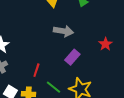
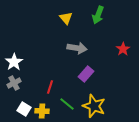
red star: (105, 44) -> (123, 49), moved

